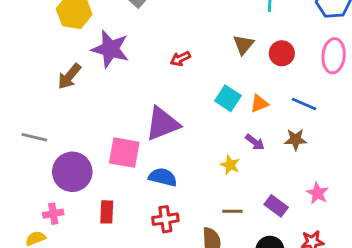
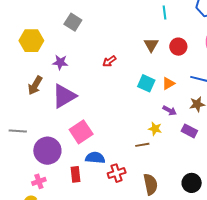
purple star: (110, 49) -> (60, 62), size x0.6
purple triangle: (162, 124) -> (64, 96), moved
pink square: (124, 153) -> (81, 132), turned -35
blue semicircle: (163, 177) -> (95, 158), moved
purple rectangle: (276, 206) -> (189, 131), moved
brown line: (232, 211) -> (142, 145), moved

